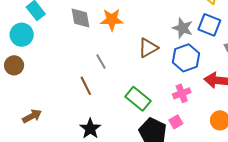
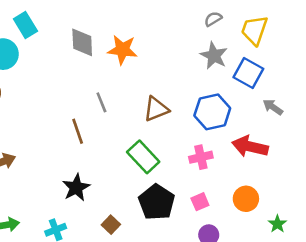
gray star: (183, 28) -> (214, 56), moved
brown triangle: (148, 48) -> (156, 109), moved
pink square: (176, 122) -> (200, 202), moved

